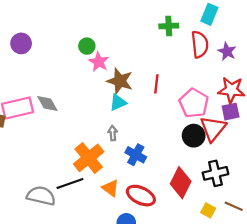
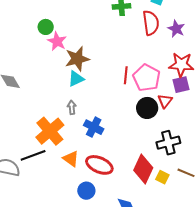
brown star: (120, 81) -> (77, 59), turned -30
red line: (156, 84) -> (126, 75), moved
red triangle: (213, 129) -> (165, 101), size x0.6
red diamond: (181, 183) -> (143, 169), moved

